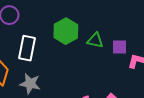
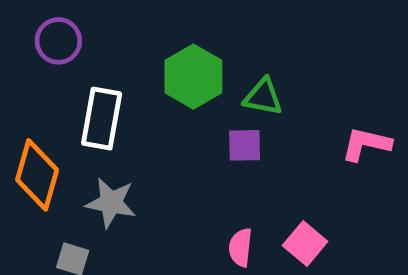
purple square: (120, 47) -> (245, 145), moved

